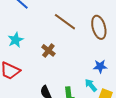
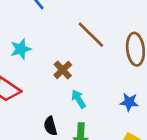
cyan arrow: (91, 85) -> (79, 99), moved

